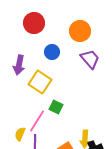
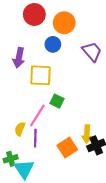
orange circle: (80, 31) -> (64, 23), moved
yellow square: (40, 82) -> (40, 75), turned -30

